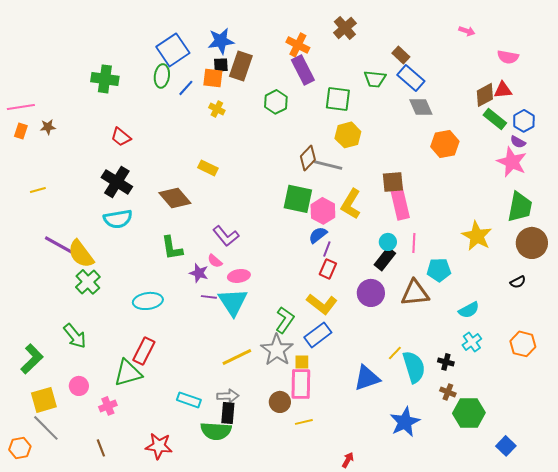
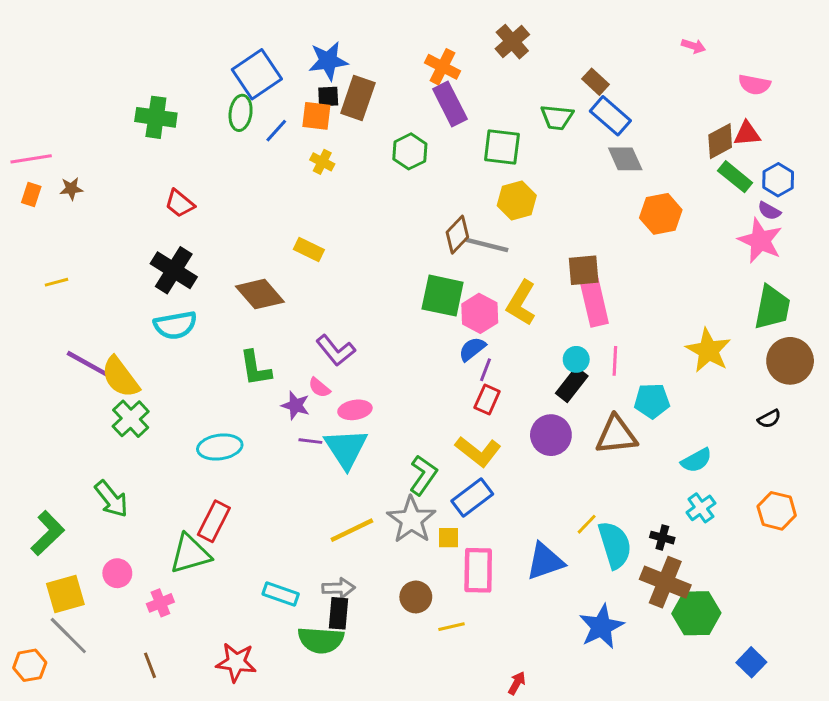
pink rectangle: (301, 384) -> (478, 570), moved
brown cross: (448, 392) -> (665, 582), size x2.0

